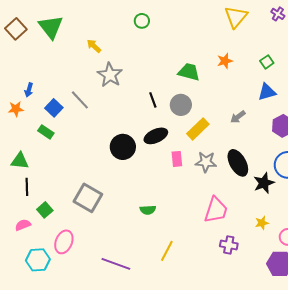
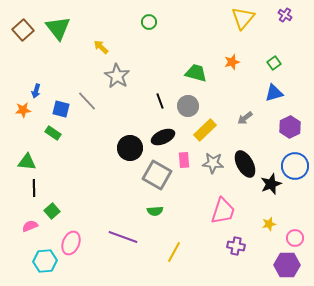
blue square: (54, 108) -> (61, 109), turned -30
gray square: (88, 198) -> (157, 175), moved
purple line: (116, 264) -> (123, 237), moved

